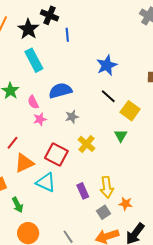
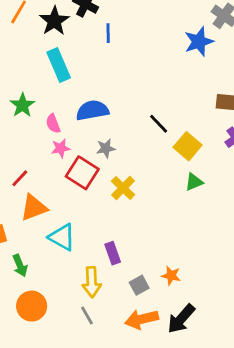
blue star: (107, 65) -> (199, 42), moved
green triangle: (121, 136) -> (194, 182), moved, turned 32
red square: (56, 154) -> (82, 173), moved
yellow arrow: (107, 187) -> (92, 282), moved

